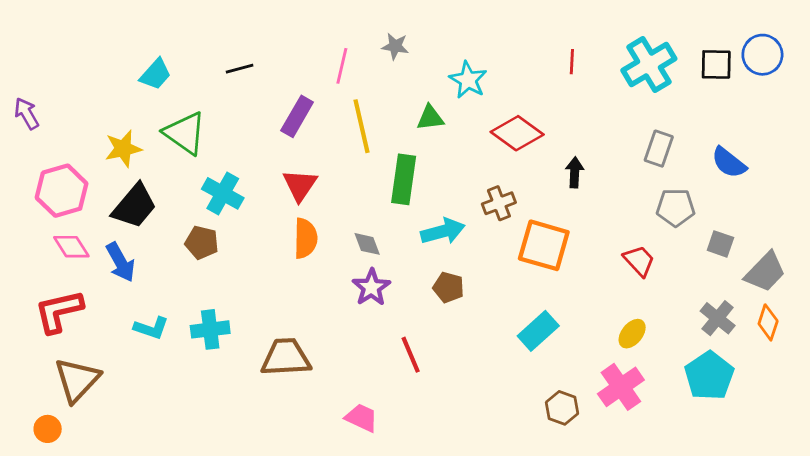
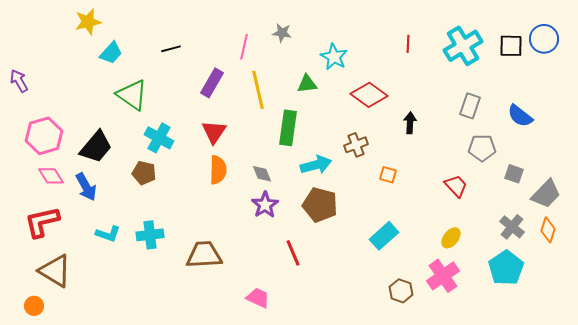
yellow star: (123, 149) -> (88, 22), moved
orange square: (544, 245) -> (388, 175), size x0.5
brown pentagon: (448, 287) -> (320, 205), size x1.6
brown triangle: (77, 380) -> (55, 271), turned -42

